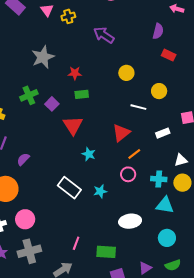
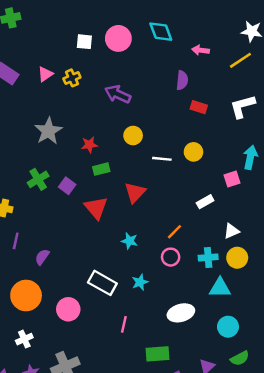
pink triangle: (47, 10) -> (45, 74), turned 40
yellow circle: (126, 73) -> (133, 136), moved
white line: (138, 107) -> (162, 159), moved
red triangle: (121, 133) -> (135, 192), moved
cyan star: (89, 154) -> (130, 241), moved
pink circle: (25, 219) -> (68, 309), moved
pink line: (76, 243) -> (124, 324), moved

